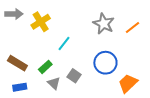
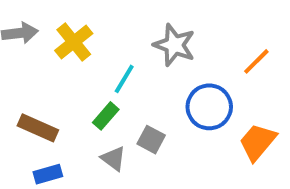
gray star: (104, 24) -> (174, 45), moved
orange line: (133, 27) -> (256, 61), moved
green rectangle: (45, 67) -> (106, 116), moved

